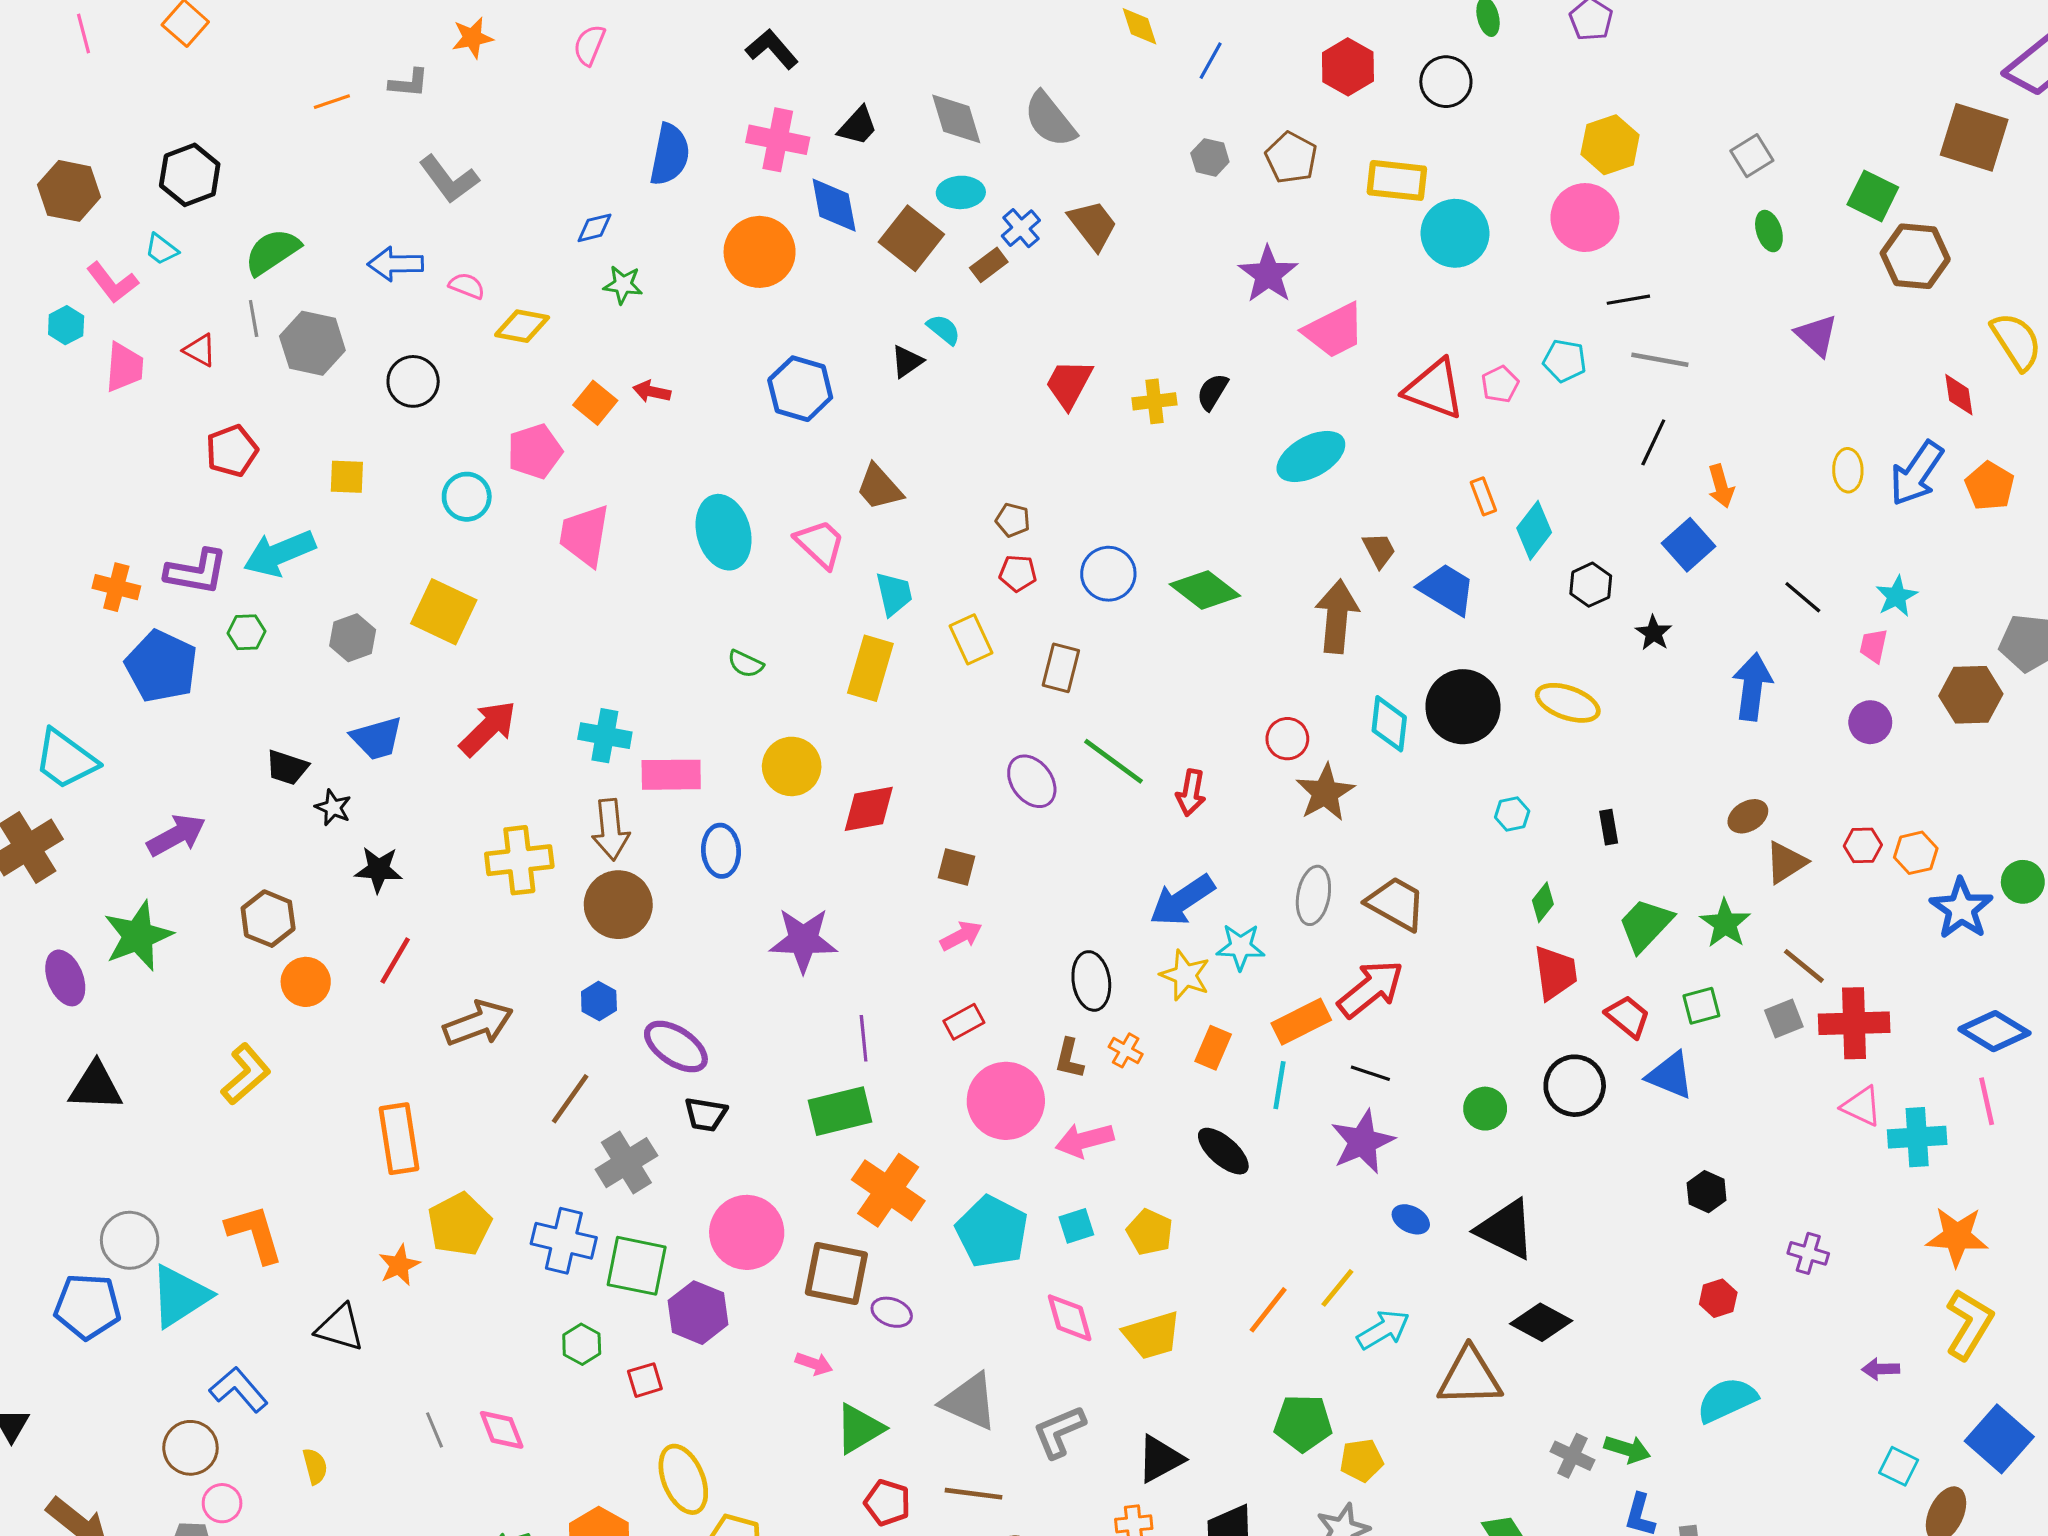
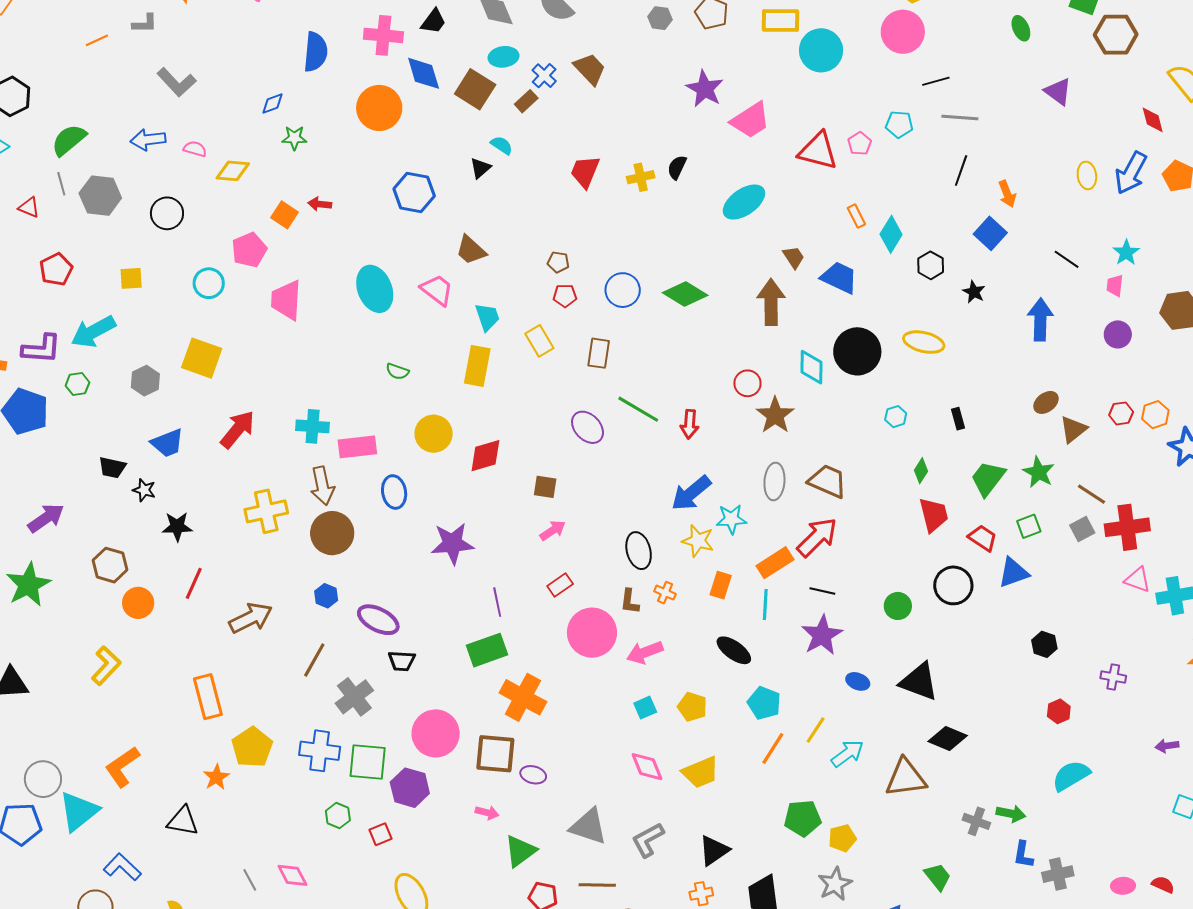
blue triangle: (1670, 1075) -> (1014, 573), turned -36
cyan pentagon: (992, 1232) -> (764, 703), moved, size x0.7
orange L-shape: (255, 1234) -> (122, 767), turned -102

